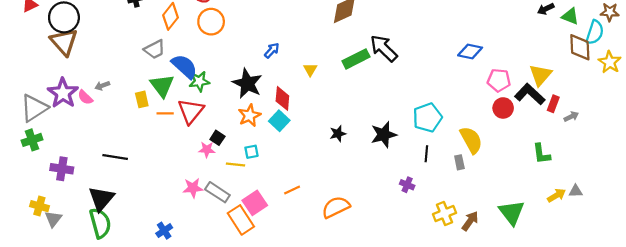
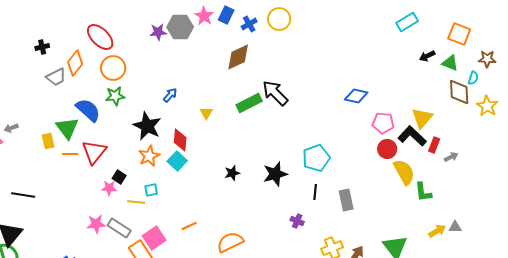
cyan semicircle: (595, 32) -> (473, 78), size x0.6
gray trapezoid: (155, 49) -> (56, 77), moved
green star: (199, 81) -> (115, 96), moved
yellow semicircle: (471, 140) -> (404, 172), moved
gray rectangle: (459, 162) -> (346, 200), size x1.5

